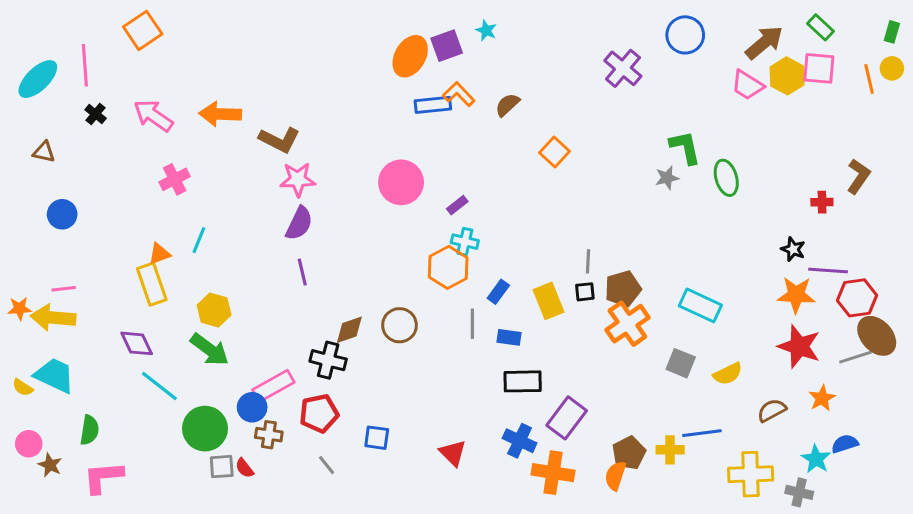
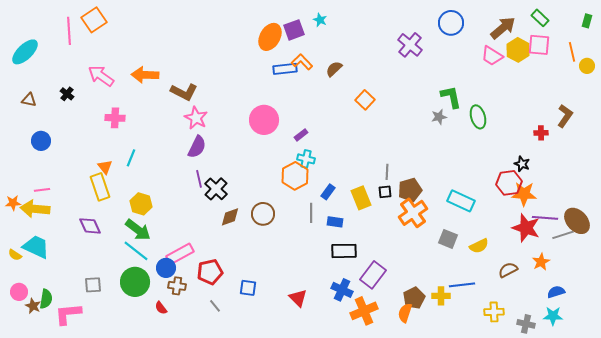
pink line: (85, 65) -> (69, 31), moved
yellow circle: (892, 68) -> (587, 66), moved
black cross: (96, 114) -> (67, 94), moved
pink cross: (175, 179) -> (115, 118), turned 30
pink star: (298, 179) -> (196, 118), turned 30
orange triangle: (159, 254) -> (105, 167), turned -49
purple line: (828, 271) -> (545, 218), moved
red hexagon: (857, 298) -> (509, 183), moved
black cross: (328, 360) -> (216, 189), moved, turned 30
cyan line: (159, 386) -> (136, 251), moved
green semicircle: (89, 430) -> (46, 299), moved
cyan star: (816, 459) -> (553, 316), moved, turned -30
gray square: (222, 467) -> (93, 285), moved
orange cross: (553, 473) -> (364, 311), turned -32
yellow cross: (751, 474) -> (494, 312), size x0.7

